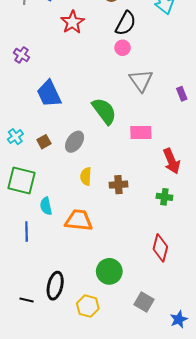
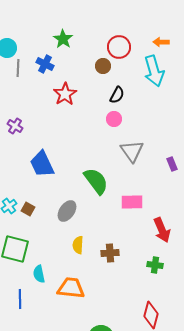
black semicircle: (126, 23) -> (117, 95), size x0.7
brown square: (44, 142) -> (28, 209), moved, turned -32

